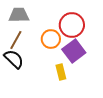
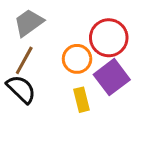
gray trapezoid: (19, 15) -> (29, 23), turned -35
yellow rectangle: (61, 72) -> (82, 100), moved

